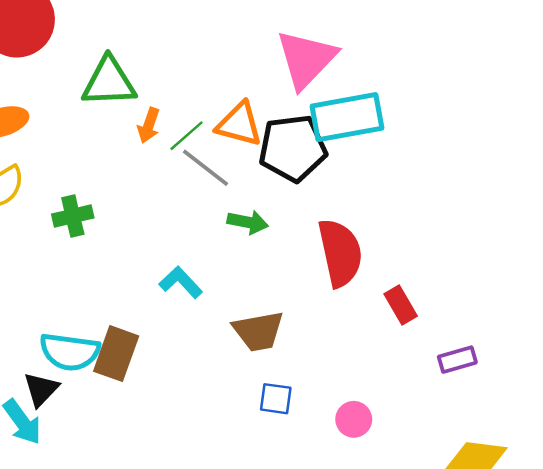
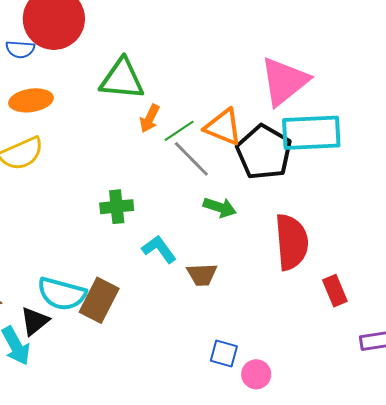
black pentagon: (293, 148) -> (264, 152), turned 30
green cross: (73, 216) -> (117, 207), moved
brown trapezoid: (258, 331) -> (202, 275), moved, size x0.7
pink circle: (354, 419) -> (256, 374), moved

